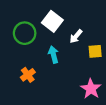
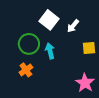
green circle: (25, 33) -> (29, 44), moved
white arrow: (76, 36) -> (73, 26), moved

